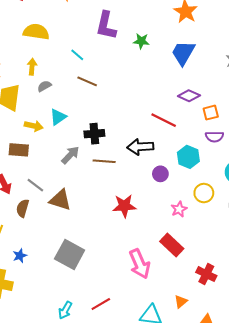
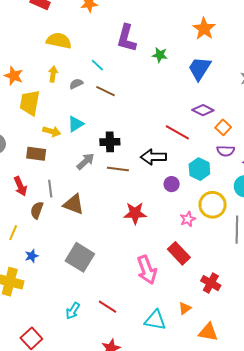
gray semicircle: (44, 86) -> (76, 84), moved
orange square: (211, 113) -> (223, 127), turned -35
gray line: (35, 185) -> (50, 189), turned 42
yellow circle: (204, 193) -> (213, 205), size x1.4
red line: (101, 304) -> (107, 307), turned 60

